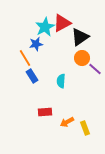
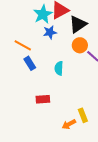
blue star: (36, 44) -> (50, 32), moved
orange line: (25, 58) -> (23, 45), turned -30
orange arrow: (67, 122) -> (69, 124), moved

